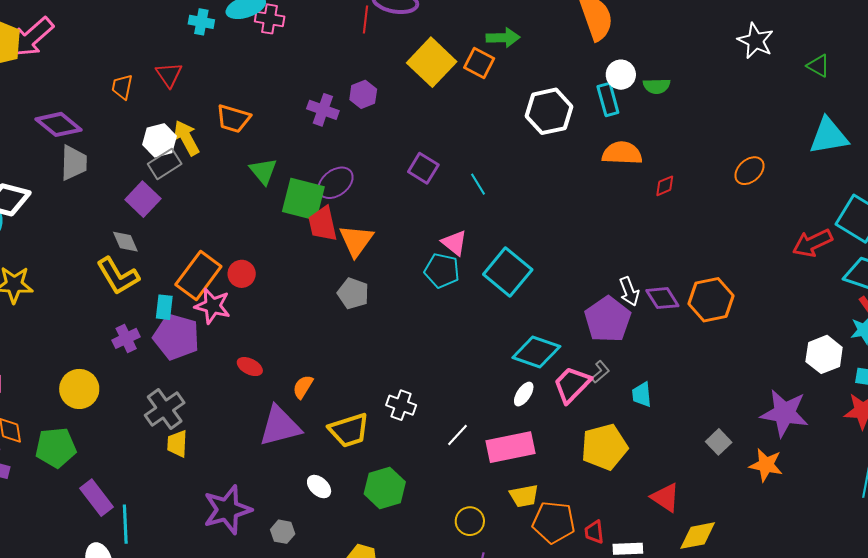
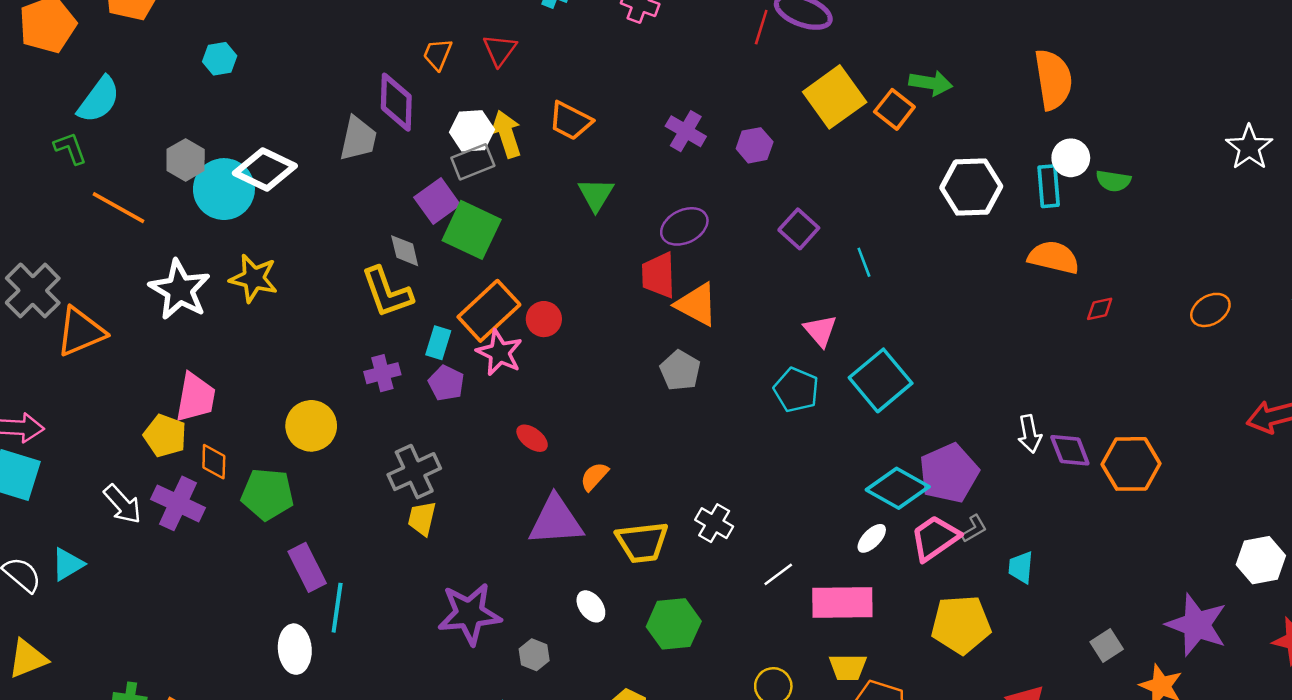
purple hexagon: (363, 94) -> (755, 145), moved
purple diamond: (59, 124) -> (396, 102), moved, turned 42
green square: (303, 199) -> (472, 230), moved
orange triangle: (356, 241) -> (697, 304), turned -48
cyan pentagon: (442, 271) -> (796, 390), moved
purple pentagon: (608, 319) -> (949, 473), moved
purple pentagon: (176, 337) -> (446, 383), size x0.6

